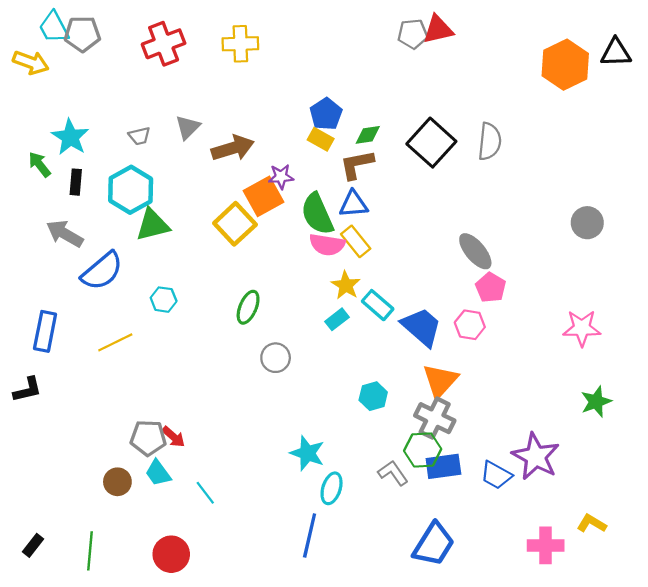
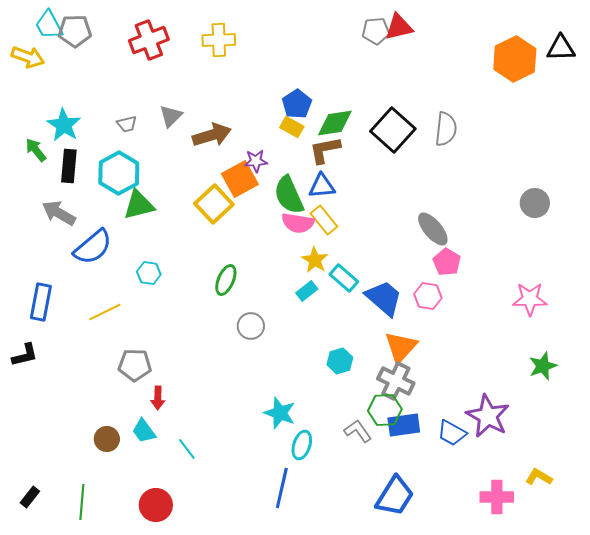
green diamond: (368, 135) -> (335, 123), size x1.5
black rectangle: (76, 182) -> (69, 166), size x1.4
red arrow: (173, 437) -> (158, 398), turned 50
gray pentagon: (148, 438) -> (135, 365), moved

